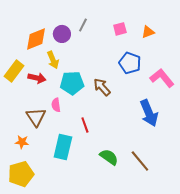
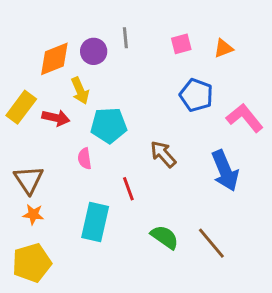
gray line: (83, 25) -> (125, 38), turned -32
brown arrow: (102, 87) -> (163, 154), moved
brown triangle: (36, 117) -> (29, 180), moved

